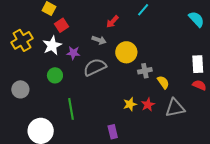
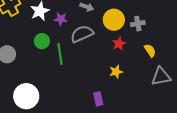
gray cross: (145, 71) -> (138, 24), moved
red star: (148, 105) -> (119, 44), moved
green line: (71, 109) -> (60, 54), moved

